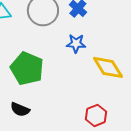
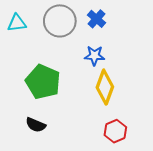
yellow diamond: (108, 67) -> (105, 87), moved, turned 52

